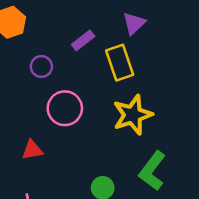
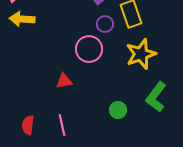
purple circle: (41, 67) -> (105, 24), moved

